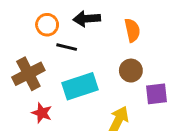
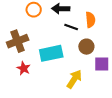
black line: (67, 47) -> (71, 27), moved

